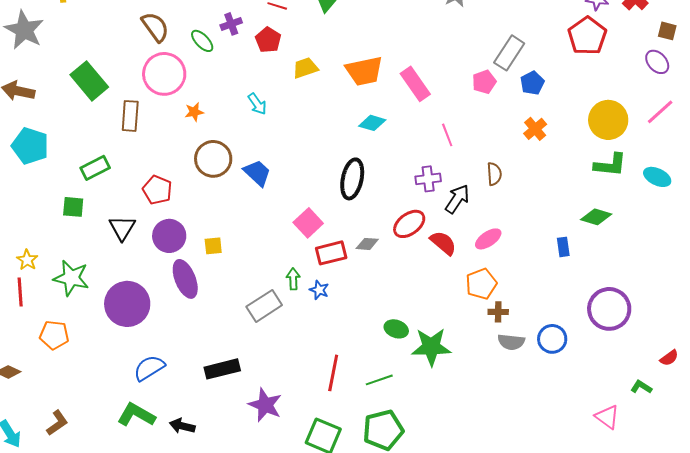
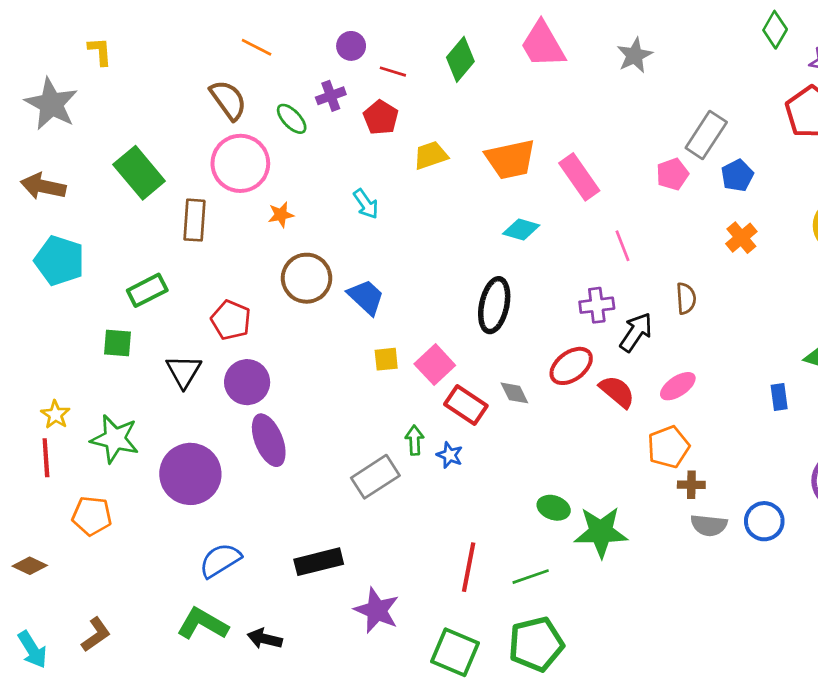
gray diamond: (367, 244) -> (514, 393), turned 60
yellow square: (213, 246) -> (386, 359), moved
red rectangle: (331, 253) -> (466, 405), turned 48

